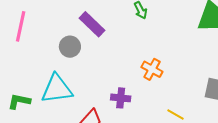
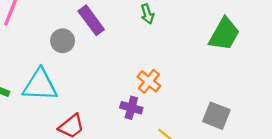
purple cross: (121, 98) -> (131, 108), moved

